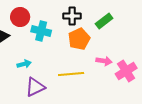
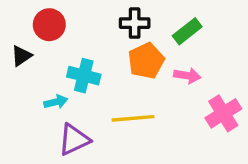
cyan cross: (41, 31) -> (84, 76), moved
pink arrow: (104, 61) -> (187, 76), moved

